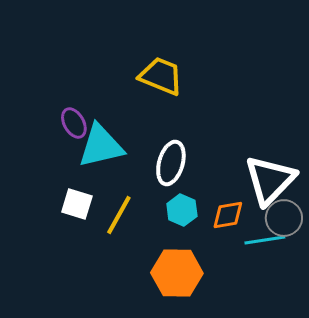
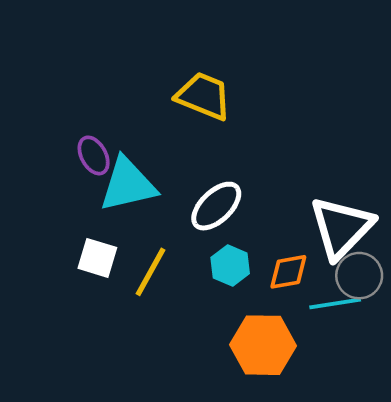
white ellipse: (171, 163) -> (216, 206), turned 30
orange hexagon: (177, 273) -> (263, 345), moved

